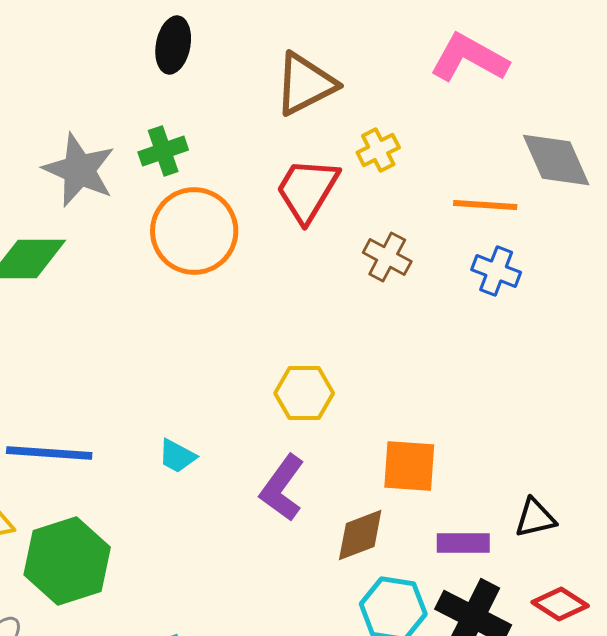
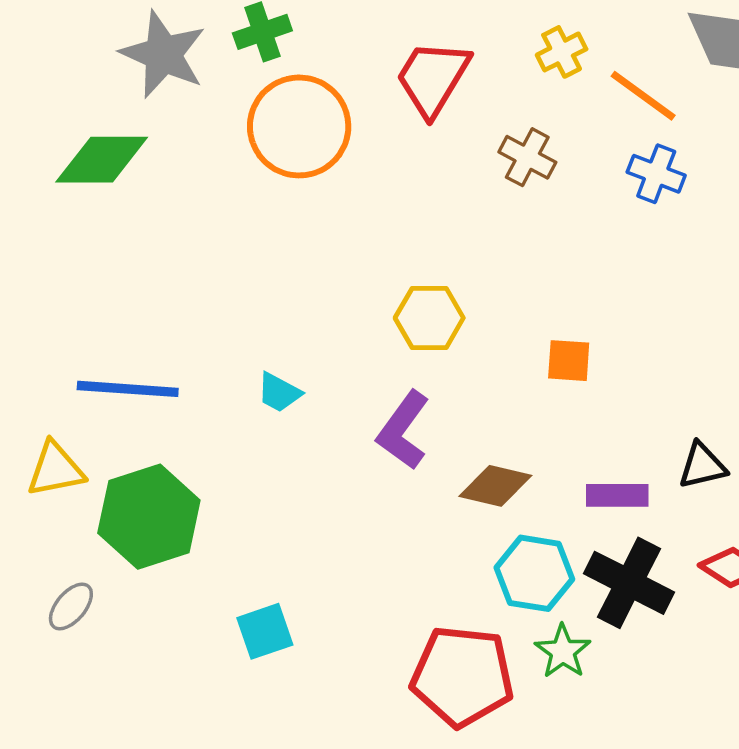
yellow cross: (378, 150) -> (562, 52), moved
orange line: (485, 205) -> (643, 96), turned 32
orange square: (409, 466) -> (569, 361), moved, size x0.7
brown diamond: (360, 535) -> (495, 486), turned 34

